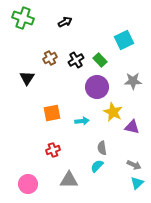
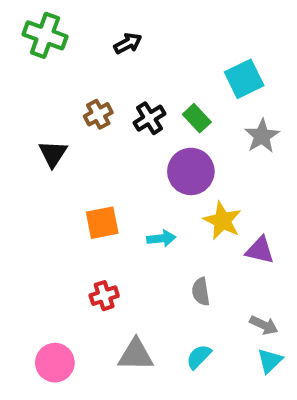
gray star: (133, 81) -> (262, 136), moved, turned -30
cyan semicircle: (97, 166) -> (199, 357), moved

